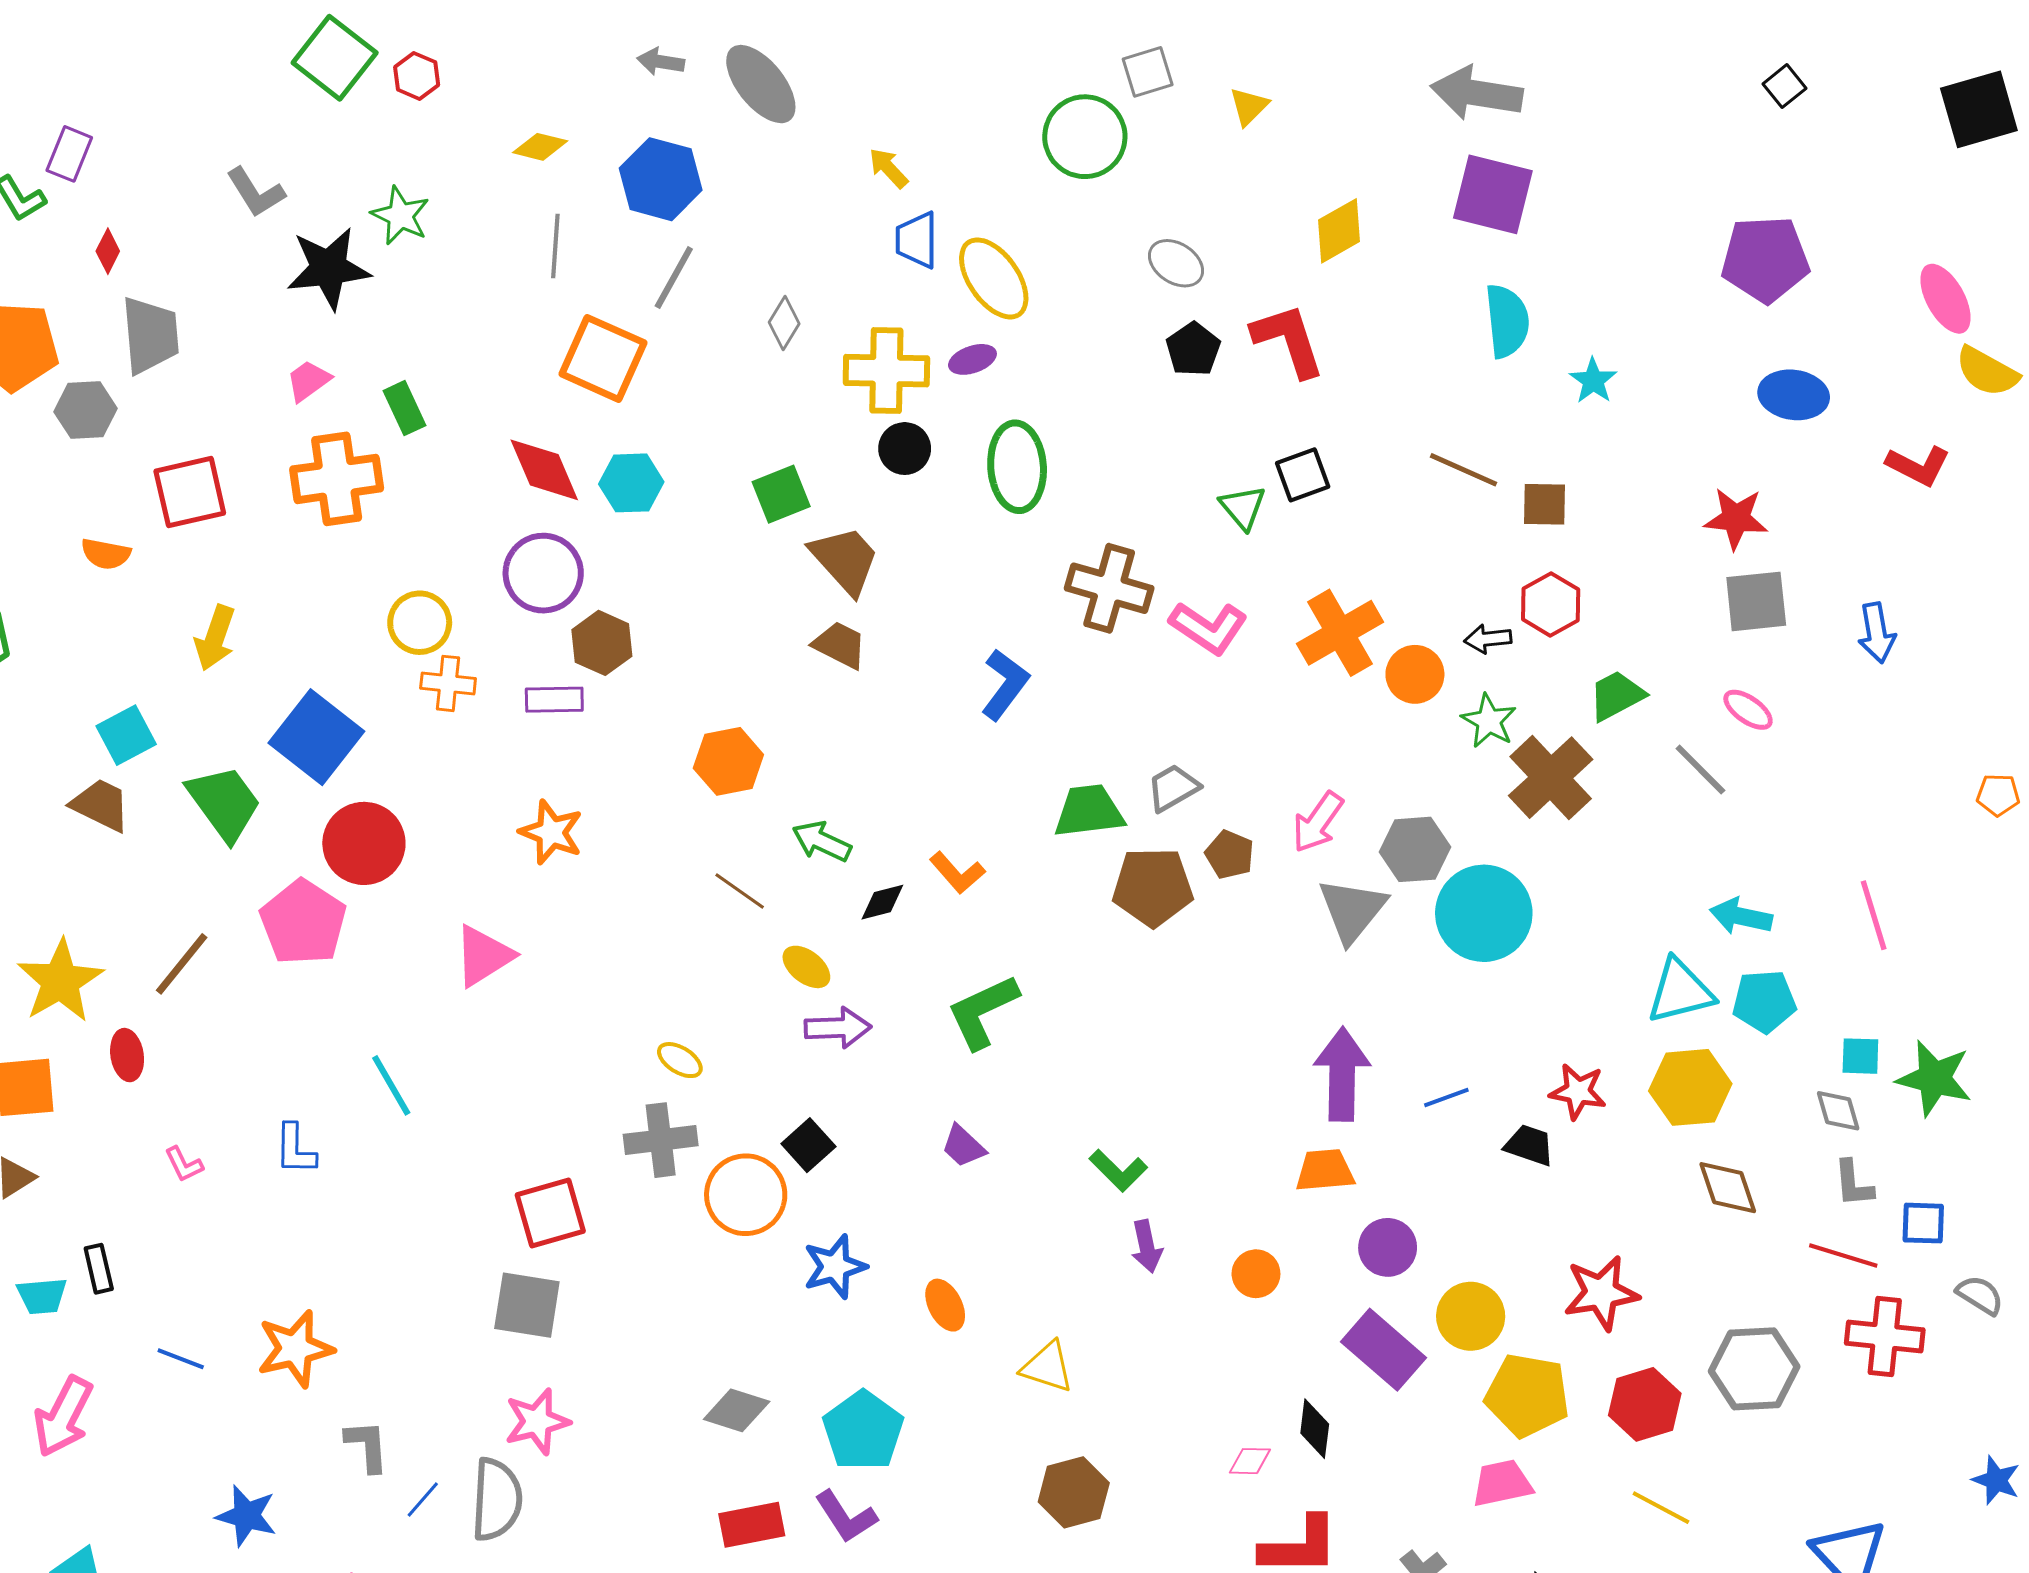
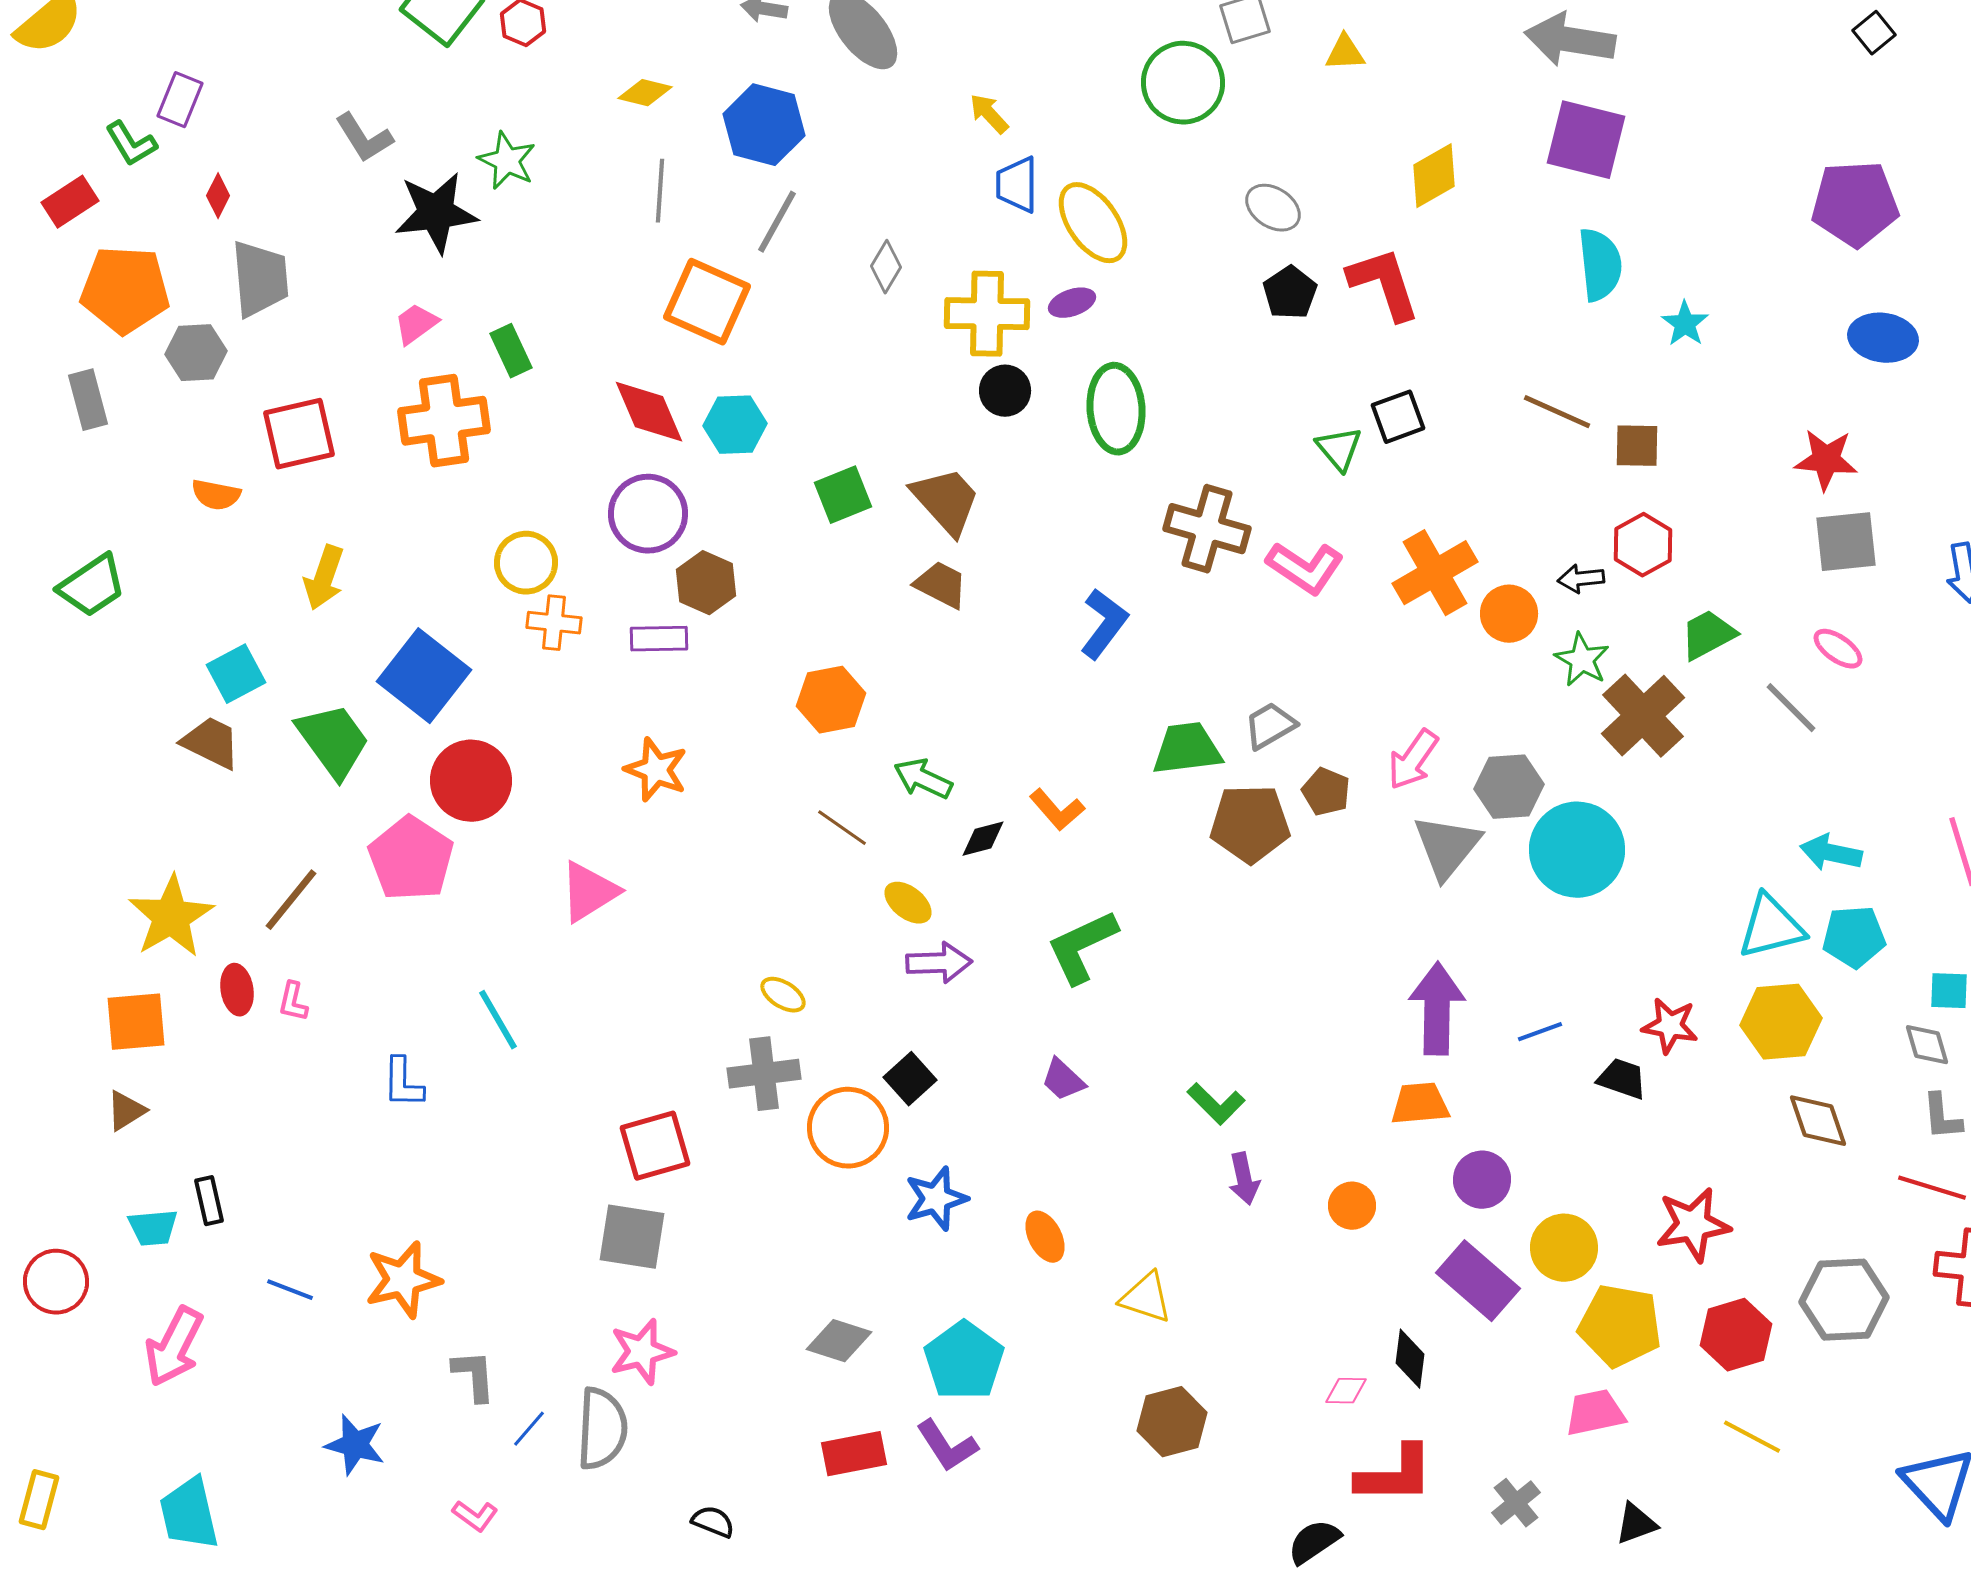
yellow triangle: (1249, 106) -> (1345, 53), turned 42
green square: (781, 494) -> (843, 495), moved
pink L-shape: (184, 1164) -> (293, 1002), moved, turned 39

